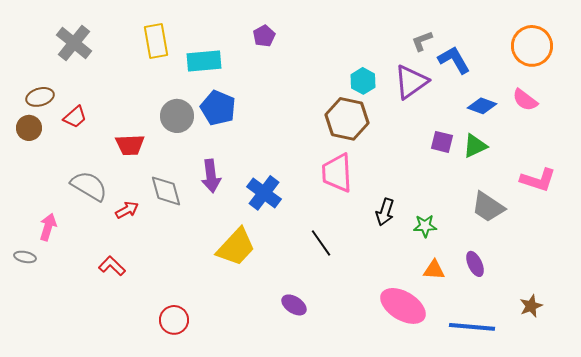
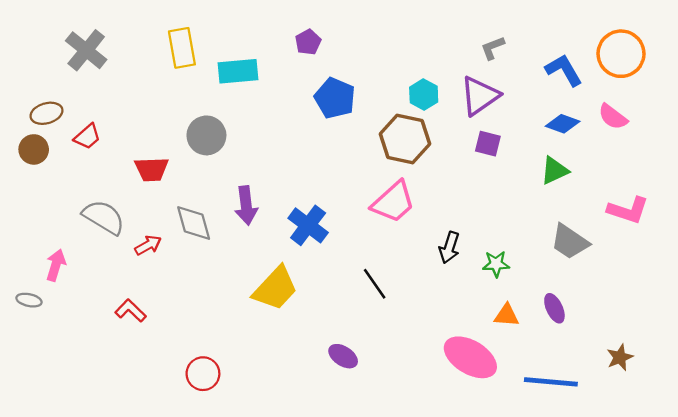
blue L-shape: (454, 60) -> (564, 70), moved
blue pentagon: (218, 108) -> (335, 98), moved
purple square: (442, 142) -> (488, 144), moved
pink trapezoid: (337, 173) -> (393, 202), turned -129

